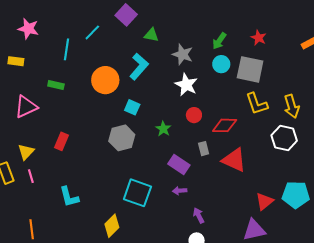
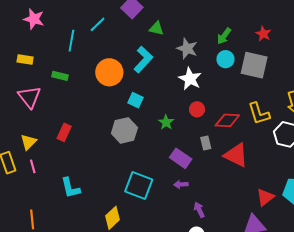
yellow rectangle: (16, 61) -> (25, 60), moved
yellow L-shape: (257, 104) -> (259, 114), moved
pink triangle: (26, 107) -> (29, 97), turned -45

